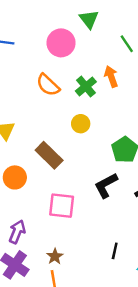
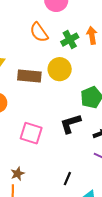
yellow circle: (81, 124) -> (60, 69), size x1.5
brown rectangle: (49, 155) -> (29, 76), moved, turned -50

